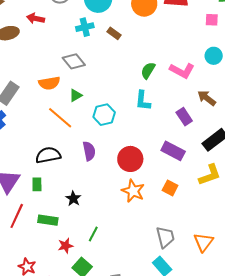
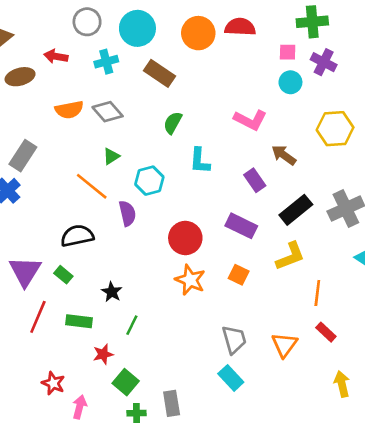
cyan cross: (85, 27) -> (106, 62), moved
brown rectangle: (114, 33) -> (160, 73), size x1.6
cyan circle: (214, 56) -> (290, 82), moved
green semicircle: (148, 70) -> (173, 123), moved
orange semicircle: (49, 83) -> (69, 110), moved
purple semicircle: (89, 151) -> (127, 213), moved
green rectangle: (37, 184) -> (63, 275), turned -48
green line: (93, 234) -> (132, 325), moved

